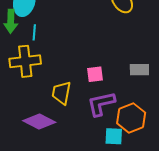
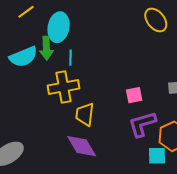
yellow trapezoid: (61, 93) -> (85, 114), moved
purple diamond: (39, 121) -> (82, 146), turned 36

